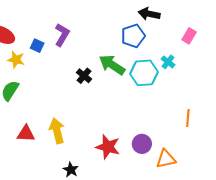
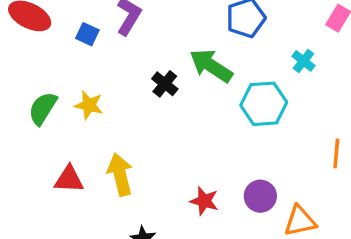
yellow star: (16, 60) -> (89, 105), moved
cyan hexagon: (144, 73) -> (264, 104), moved
red star: (108, 147) -> (204, 201), size x0.7

